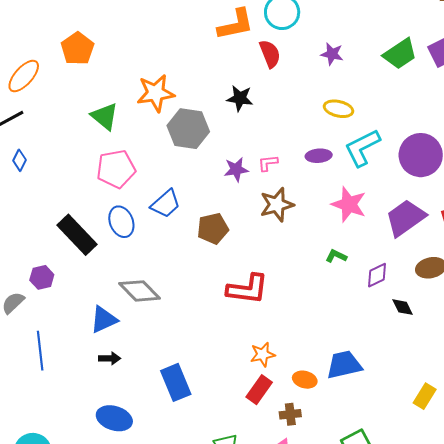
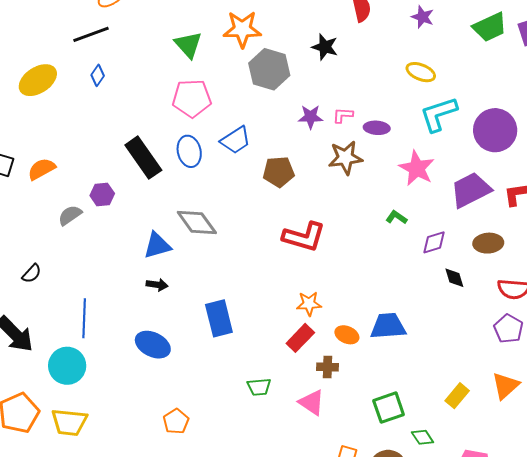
purple ellipse: (319, 156) -> (377, 128), moved
blue line: (40, 351) -> (84, 318), moved
yellow rectangle: (425, 396) -> (457, 396), moved

